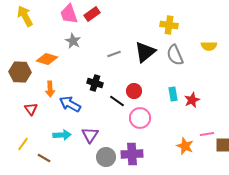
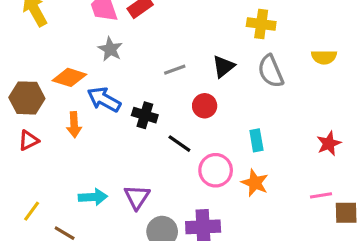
black triangle: (145, 52) -> (223, 66), size x0.7
red circle: (134, 91) -> (205, 106), moved
cyan rectangle: (173, 94) -> (256, 140), moved
red star: (192, 100) -> (329, 144), moved
blue arrow: (70, 104) -> (104, 99), moved
red triangle: (31, 109) -> (28, 140), moved, turned 40
orange star: (185, 146) -> (255, 183), moved

